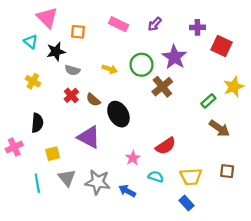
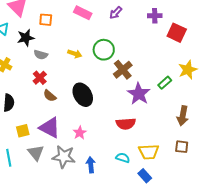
purple star: (174, 57) -> (139, 94), moved
brown semicircle: (93, 100) -> (50, 96), moved
brown arrow: (219, 128) -> (183, 116), moved, turned 66
purple triangle: (89, 137) -> (50, 128), moved
red semicircle: (166, 146) -> (126, 124), turned 30
pink star: (133, 158) -> (80, 133), moved
cyan semicircle: (156, 177) -> (123, 158), moved
blue arrow: (127, 191) -> (91, 165), turned 56

